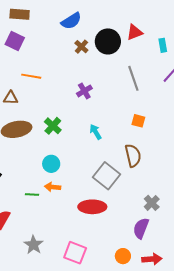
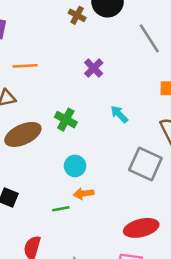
red ellipse: (92, 207) -> (141, 228), moved

